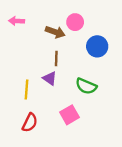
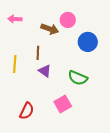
brown line: (56, 59) -> (38, 53), moved
yellow line: (27, 89) -> (15, 64), moved

